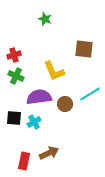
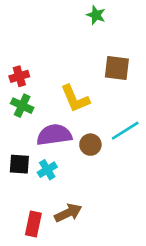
green star: (45, 19) -> (96, 15), moved

